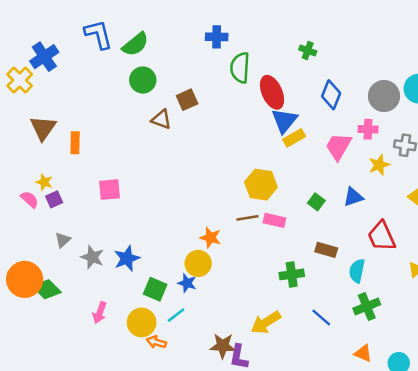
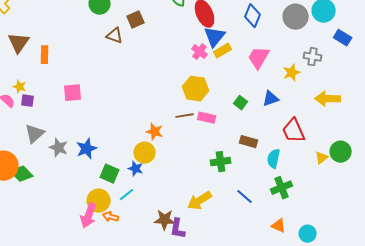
pink cross: (368, 129) -> (200, 52), moved, turned 35
purple square: (54, 199) -> (28, 101), turned 32
gray triangle: (63, 240) -> (35, 134), size x1.5
pink arrow: (100, 313) -> (89, 216), moved, size x1.4

